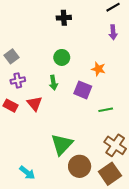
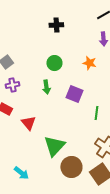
orange star: (98, 69) -> (89, 63), moved
red triangle: (35, 104) -> (28, 123), moved
green line: (106, 110) -> (96, 113), turned -72

